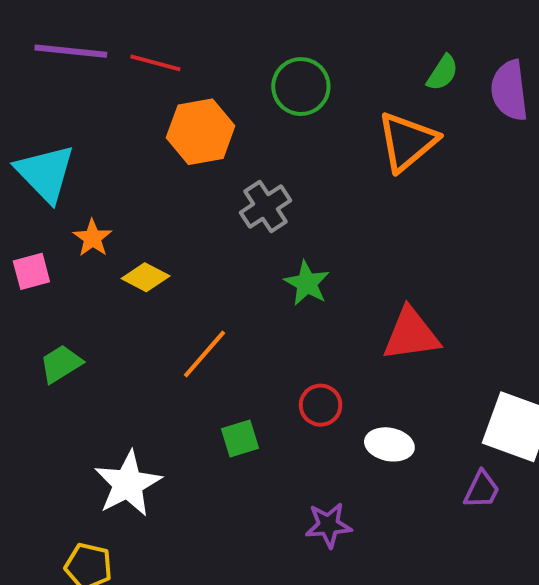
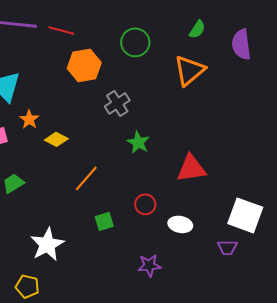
green semicircle: (443, 73) -> (197, 29), moved
purple trapezoid: (482, 490) -> (227, 247), turned 65

